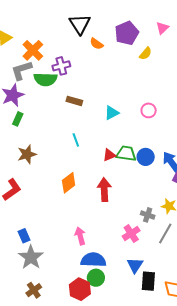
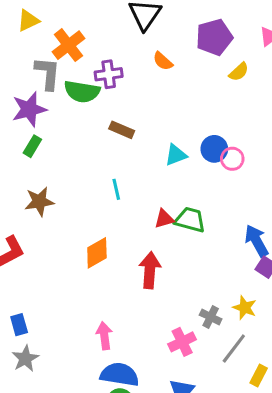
orange semicircle: (97, 44) -> (163, 61), moved
gray L-shape: (22, 70) -> (48, 73), turned 105
blue circle: (146, 157) -> (214, 149), moved
gray star: (31, 257) -> (25, 359), size x0.7

